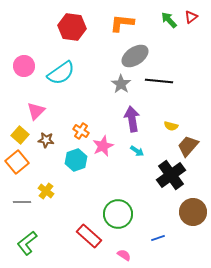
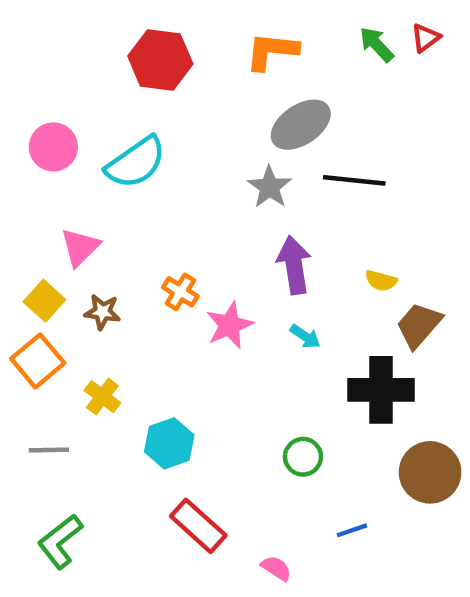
cyan hexagon: (76, 160) -> (169, 443), moved
black cross: (171, 175) -> (381, 390), turned 36
yellow cross: (46, 191) -> (102, 397), moved
green circle: (118, 214) -> (303, 457), moved, size x0.6

